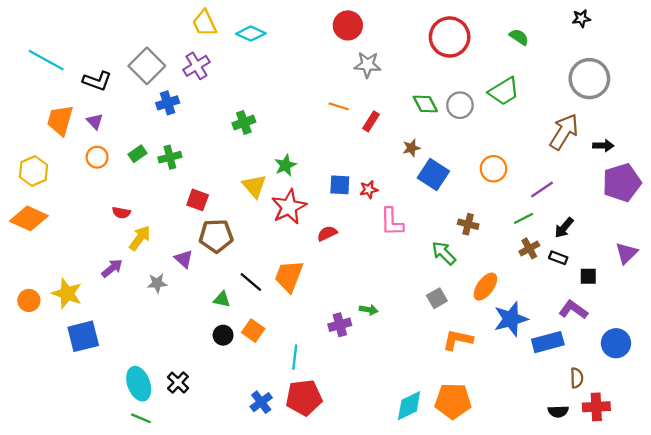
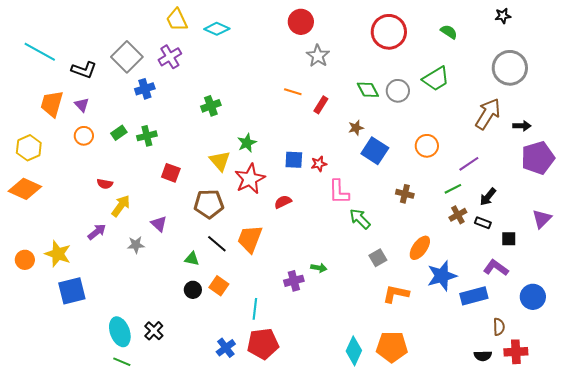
gray star: (368, 65) -> (318, 56), turned 30
brown pentagon: (216, 236) -> (209, 204), moved
green arrow: (444, 253) -> (360, 219), moved
cyan diamond: (409, 406) -> (354, 351), turned -40

